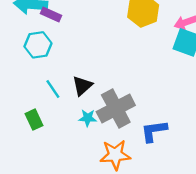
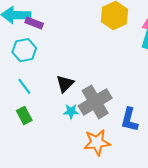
cyan line: (53, 89) -> (24, 86), moved
blue L-shape: (154, 131) -> (129, 120), turned -65

